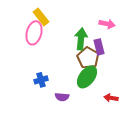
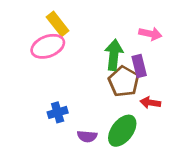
pink ellipse: (34, 33) -> (48, 46), turned 55
green ellipse: (87, 77) -> (122, 131), moved
red arrow: (111, 98) -> (150, 103), moved

